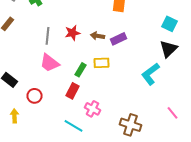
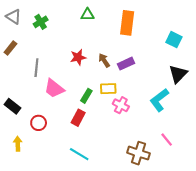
cyan square: (170, 24) -> (174, 40), moved
gray line: (48, 36) -> (36, 68), moved
brown arrow: (98, 36) -> (104, 60), turned 48
pink cross: (92, 109) -> (121, 105), moved
pink line: (172, 113) -> (167, 140), moved

